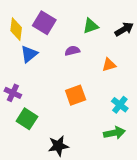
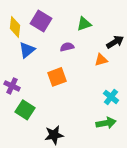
black arrow: (124, 29) -> (115, 42), moved
orange square: (76, 95) -> (57, 77), moved

